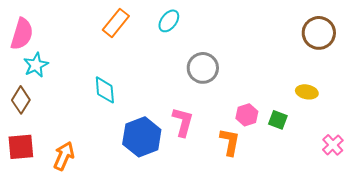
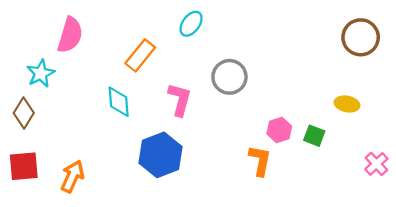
orange rectangle: (116, 23) -> (140, 55), moved
pink semicircle: (22, 34) -> (70, 35), moved
pink L-shape: (183, 122) -> (180, 99), moved

